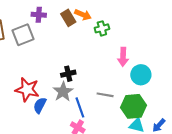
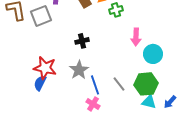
black cross: (68, 74) -> (82, 41), moved
gray line: (105, 95) -> (119, 84), moved, turned 42
blue semicircle: (40, 105) -> (40, 83), moved

